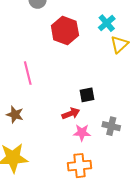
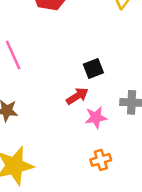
orange cross: (80, 166) -> (101, 160), size x0.7

